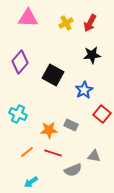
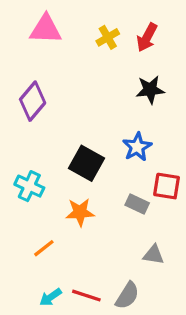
black square: (53, 75) -> (86, 163), moved
red square: (102, 114) -> (167, 186), turned -30
gray rectangle: (71, 125) -> (137, 204), moved
red line: (53, 153) -> (86, 296), moved
gray semicircle: (73, 170) -> (127, 296), moved, turned -36

